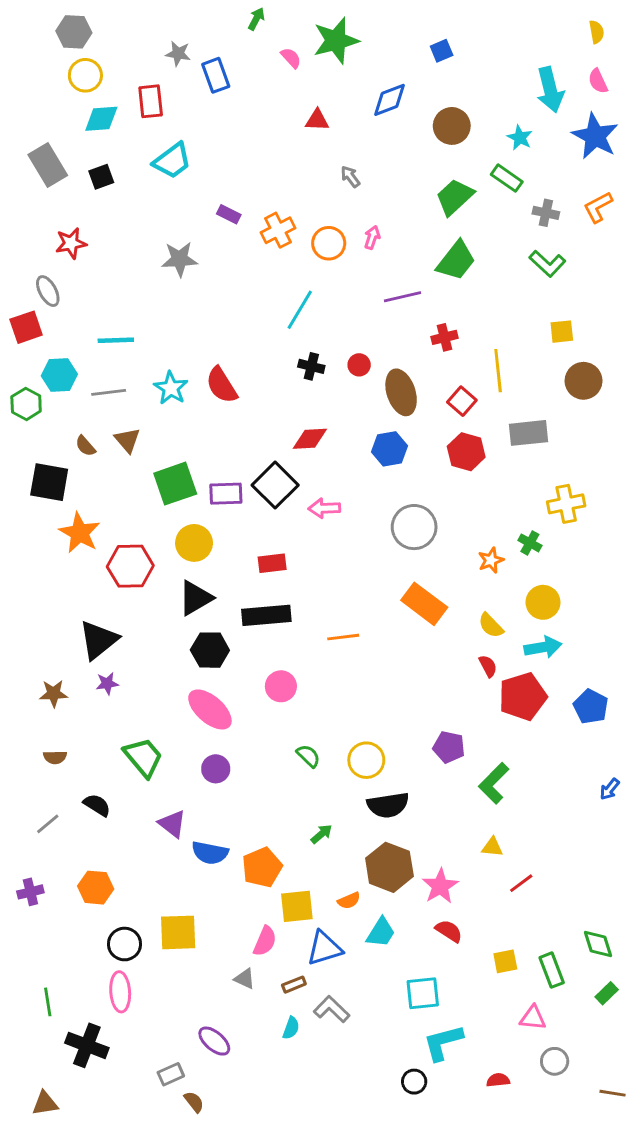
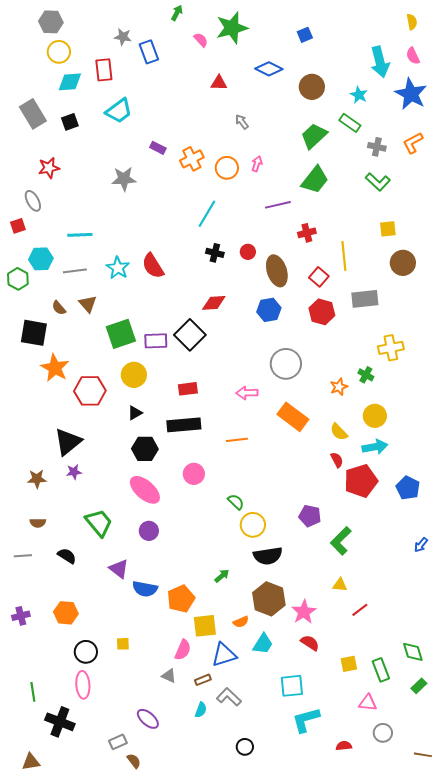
blue diamond: (389, 100) -> (269, 69), turned 48
red square: (26, 327) -> (18, 226), size x0.7
pink arrow: (324, 508) -> (247, 393), moved
black triangle: (195, 598) -> (135, 413), size x0.6
green semicircle: (308, 756) -> (236, 502), moved
gray line: (48, 824) -> (23, 556), moved, turned 36
yellow square: (178, 932) -> (123, 644), size x0.5
black circle: (414, 1082) -> (245, 747), moved

